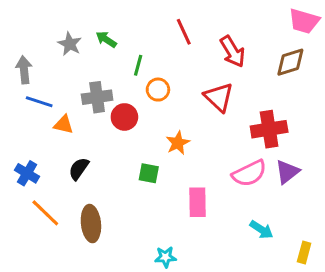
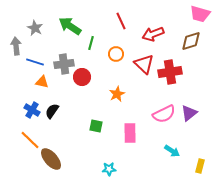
green arrow: (106, 39) -> (70, 26), size x1.6
gray star: (70, 44) -> (35, 28), moved
red arrow: (233, 52) -> (153, 34), turned 100
orange circle: (158, 90) -> (116, 54), moved
blue line: (39, 102) -> (35, 62), moved
red cross: (269, 129) -> (170, 72), moved
blue cross: (27, 173) -> (32, 110), moved
green square: (149, 173) -> (96, 126), moved
brown ellipse: (91, 224) -> (51, 159), moved, turned -35

